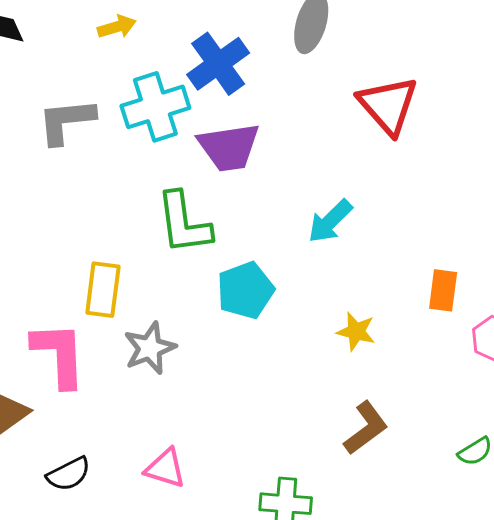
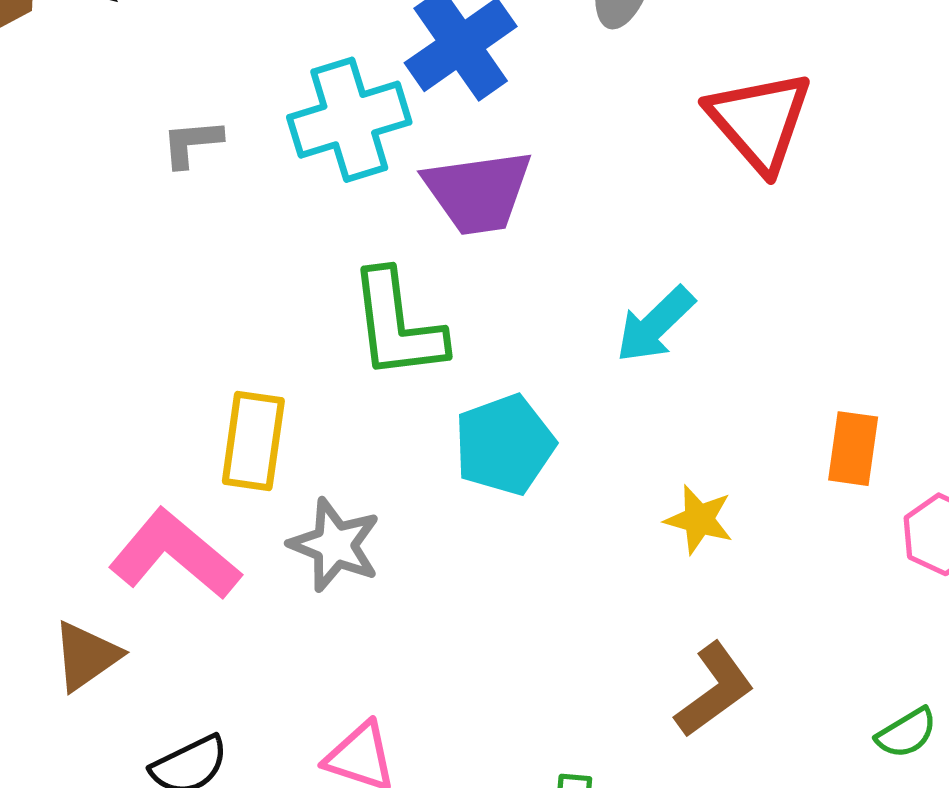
gray L-shape: (66, 121) -> (192, 143), size x0.6
gray star: (150, 348) -> (335, 545), turned -30
pink L-shape: (59, 354) -> (175, 554), turned -48

